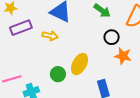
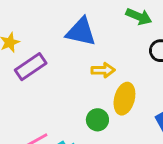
yellow arrow: (50, 36) -> (103, 70), moved

